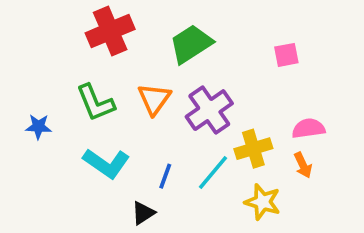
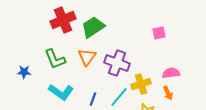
green trapezoid: (191, 44) -> (93, 27), moved
purple cross: (209, 110) -> (117, 63), turned -35

